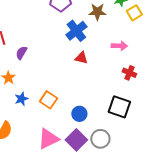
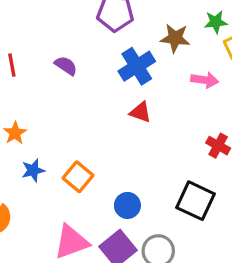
pink arrow: (119, 46) -> (205, 80), moved
purple semicircle: (21, 53) -> (66, 66), moved, turned 88

